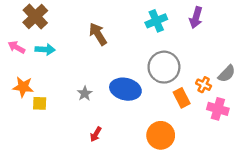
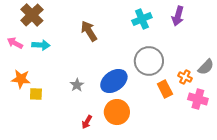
blue ellipse: (125, 89) -> (114, 81), turned -48
orange circle: (161, 135) -> (117, 112), moved

